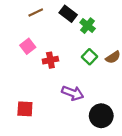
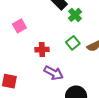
red cross: (50, 60) -> (42, 50), moved

